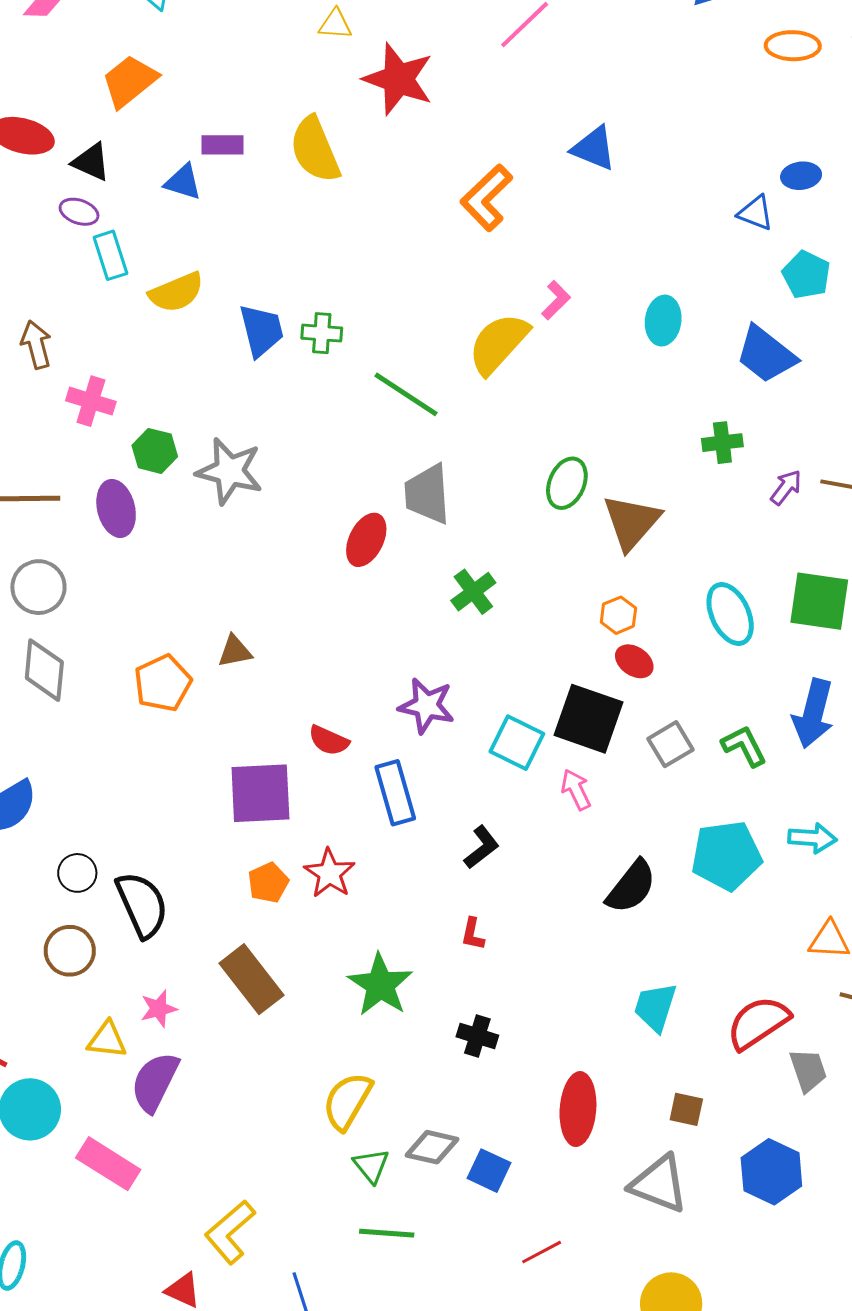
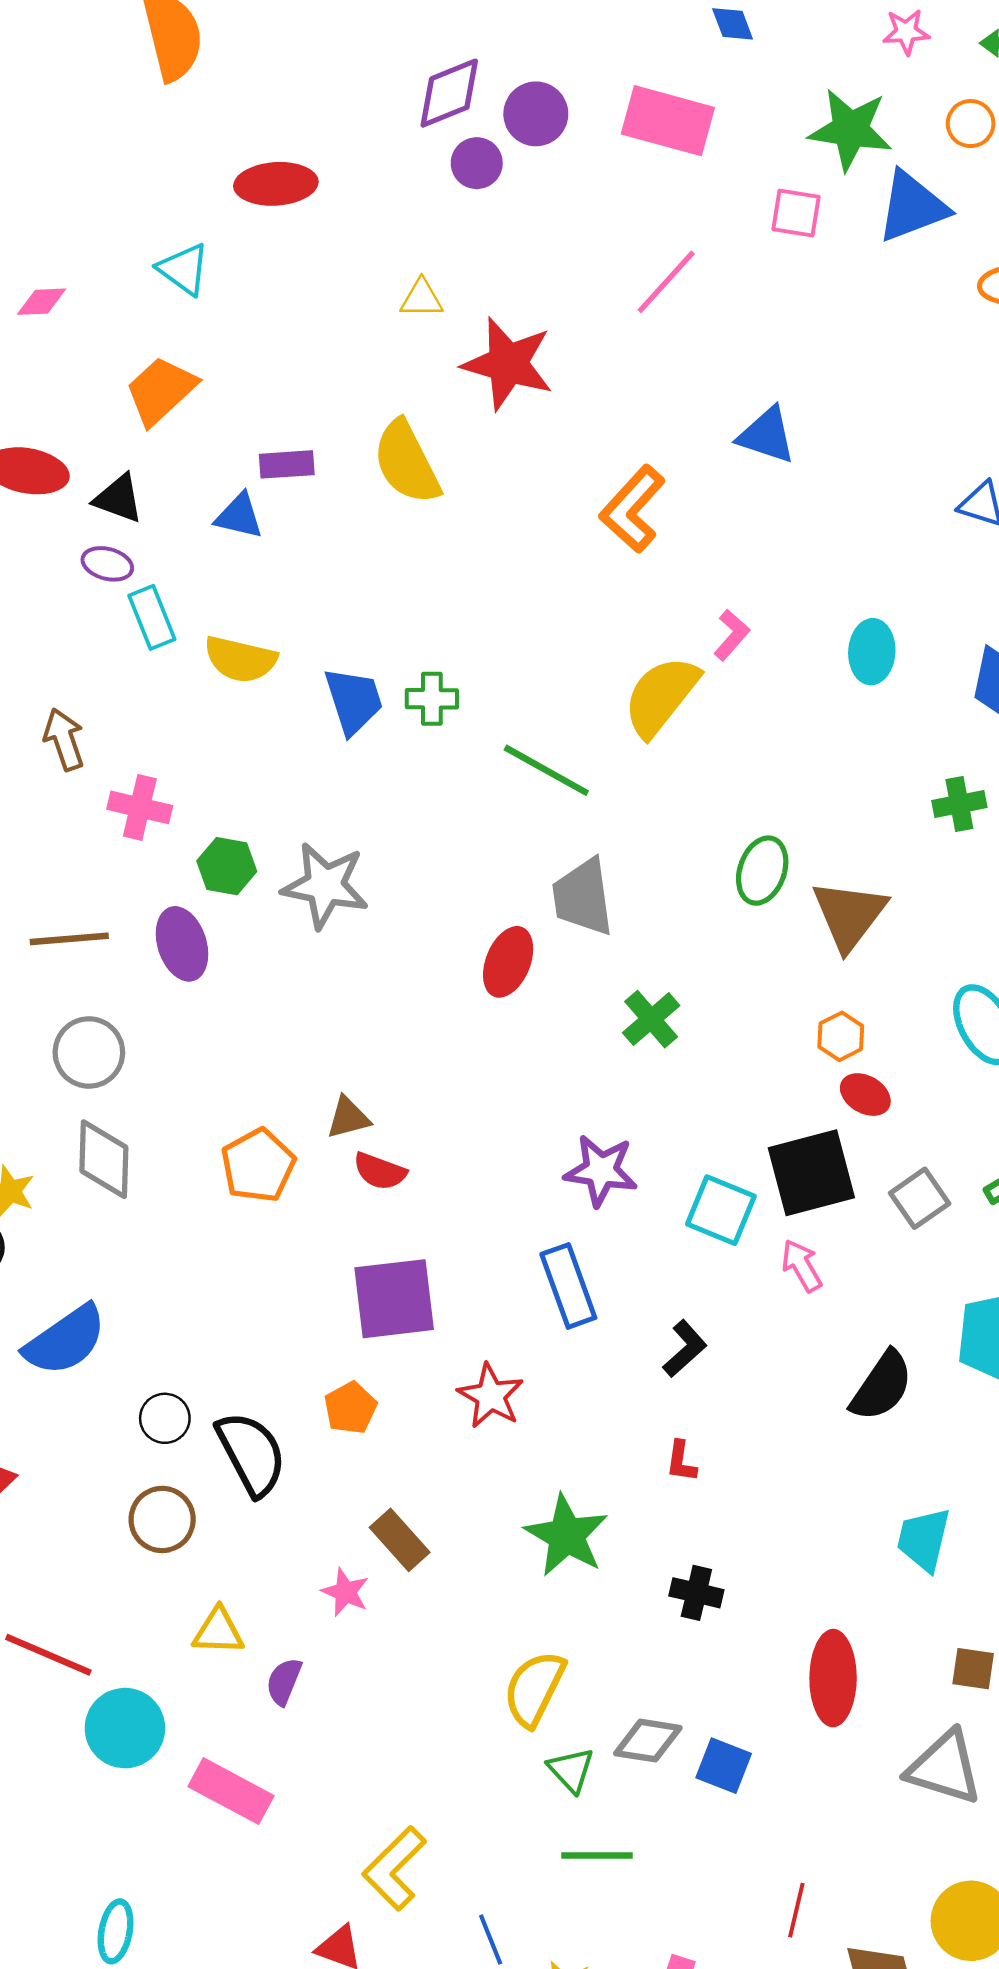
yellow semicircle: (176, 292) -> (240, 659), turned 40
black square: (589, 719) -> (811, 1173), turned -30
red semicircle: (329, 740) -> (380, 1171), moved
orange pentagon: (268, 883) -> (350, 1408), moved
brown rectangle: (252, 979) -> (400, 1540), size x0.7
pink star: (159, 1009) -> (345, 1592), moved, turned -30
purple semicircle: (155, 1082) -> (284, 1681), size x0.6
red line: (542, 1252) -> (796, 1910), moved, turned -45

